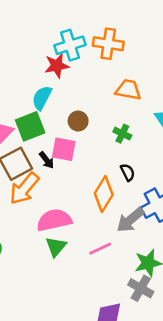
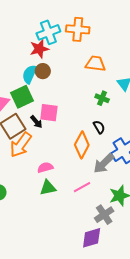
brown circle: (78, 121) -> (43, 71), moved
green cross: (122, 134) -> (102, 98), moved
pink semicircle: (54, 220) -> (45, 167), size x0.6
green triangle: (56, 247) -> (48, 188), turned 42
gray cross: (141, 288) -> (104, 215), moved, turned 30

